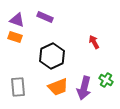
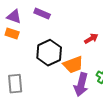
red arrow: (94, 42) -> (91, 39), turned 88
orange trapezoid: (58, 87) -> (73, 65), moved

